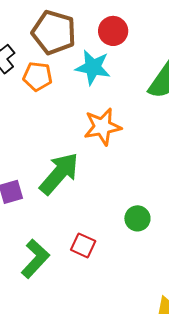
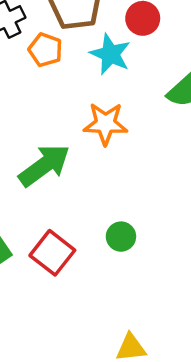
red square: (83, 245) -> (52, 253), size x1.5

